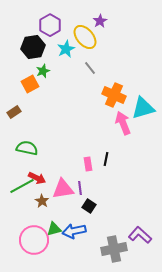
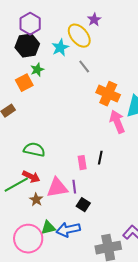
purple hexagon: (50, 25) -> (30, 24), moved
green semicircle: (27, 148) -> (34, 150), moved

